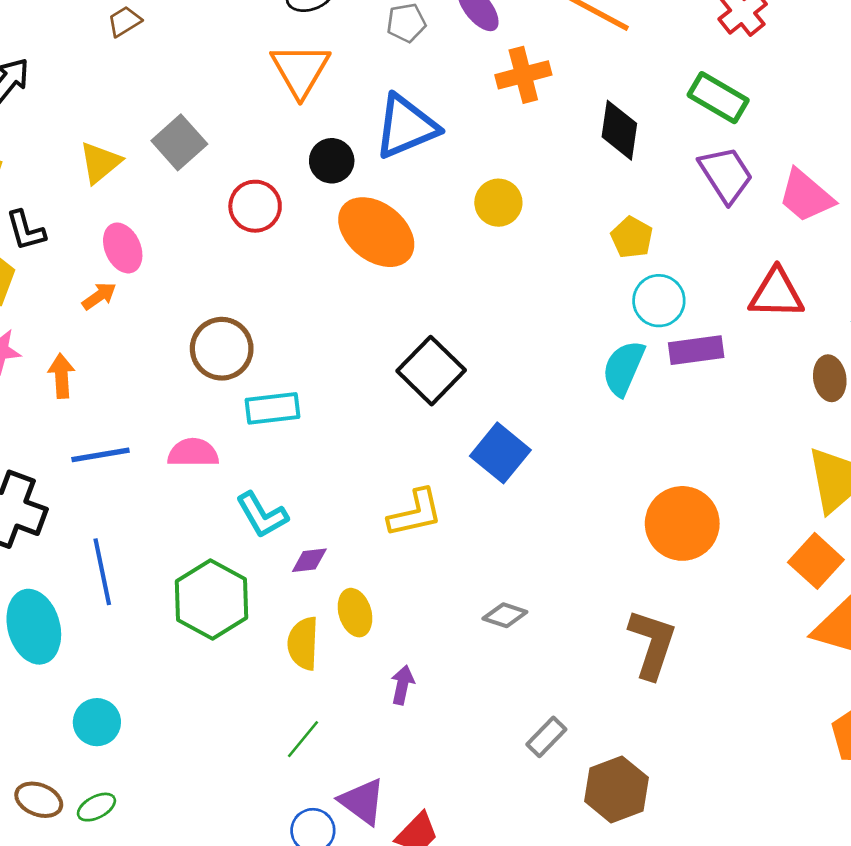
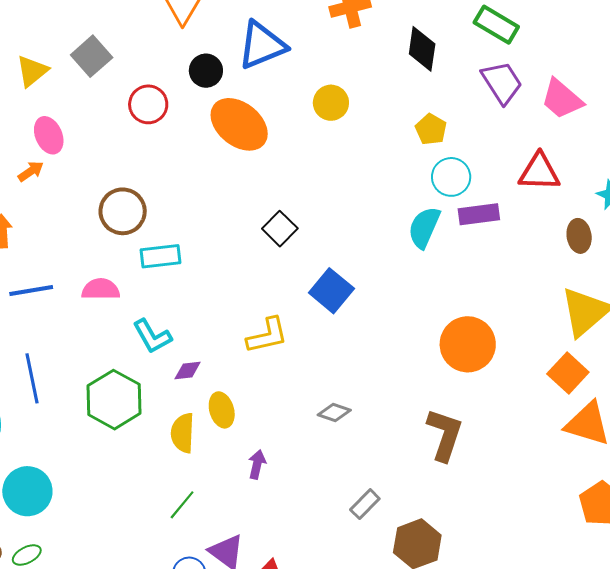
black square: (431, 371) -> (280, 229), size x0.7
cyan circle: (97, 722) -> (27, 491), size x1.4

